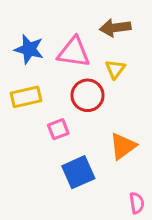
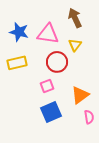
brown arrow: (115, 28) -> (75, 18), turned 72
pink square: (58, 129) -> (47, 86), moved
pink semicircle: (137, 203) -> (89, 117), moved

